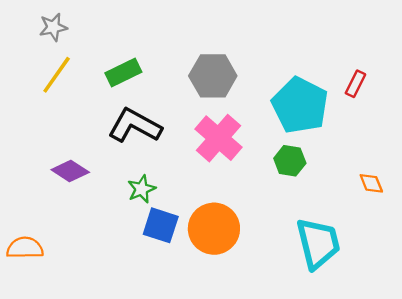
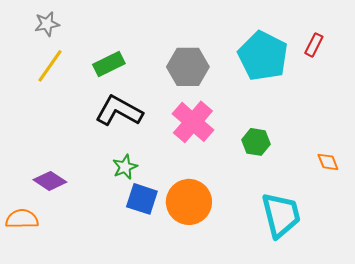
red rectangle: (355, 84) -> (314, 45), moved
cyan pentagon: (300, 105) -> (263, 56), moved
purple diamond: (70, 171) -> (50, 181), moved

